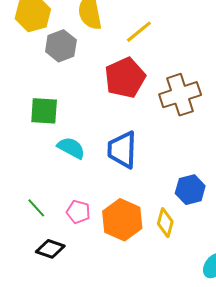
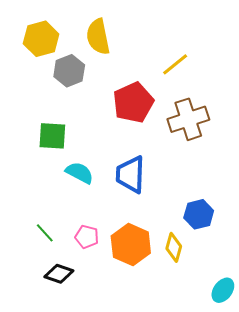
yellow line: (139, 32) -> (175, 64), moved

